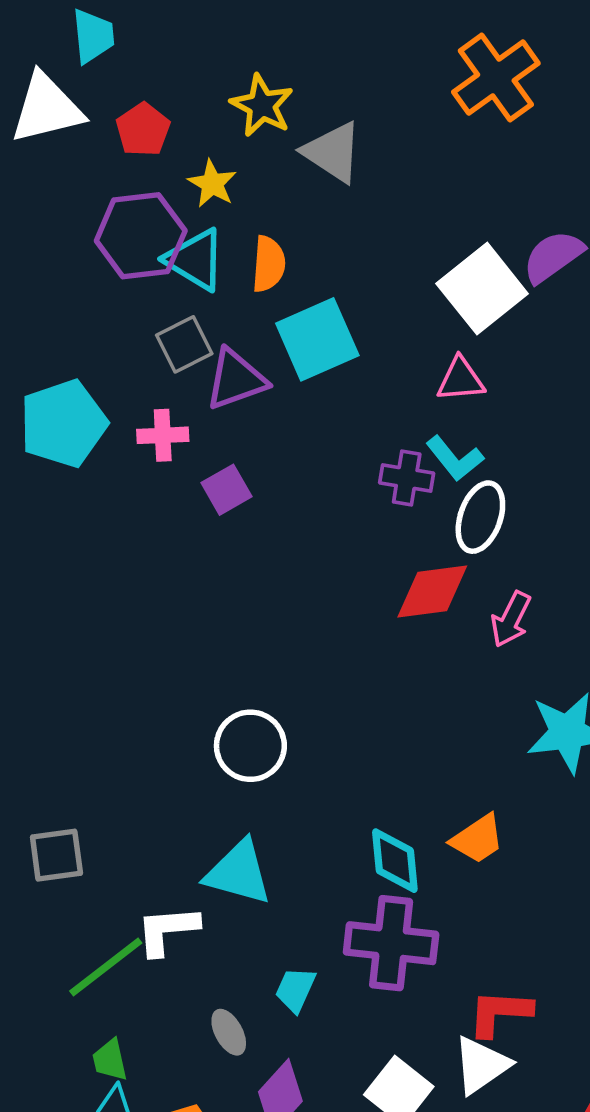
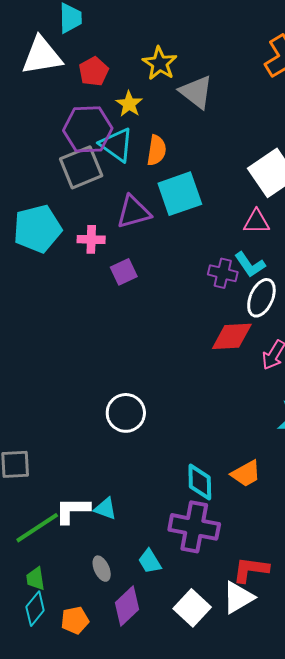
gray square: (184, 344) -> (81, 167), moved, size x1.4
cyan triangle: (238, 873) -> (105, 509), moved, size x0.6
cyan trapezoid: (295, 990) -> (150, 561), moved, turned -60

